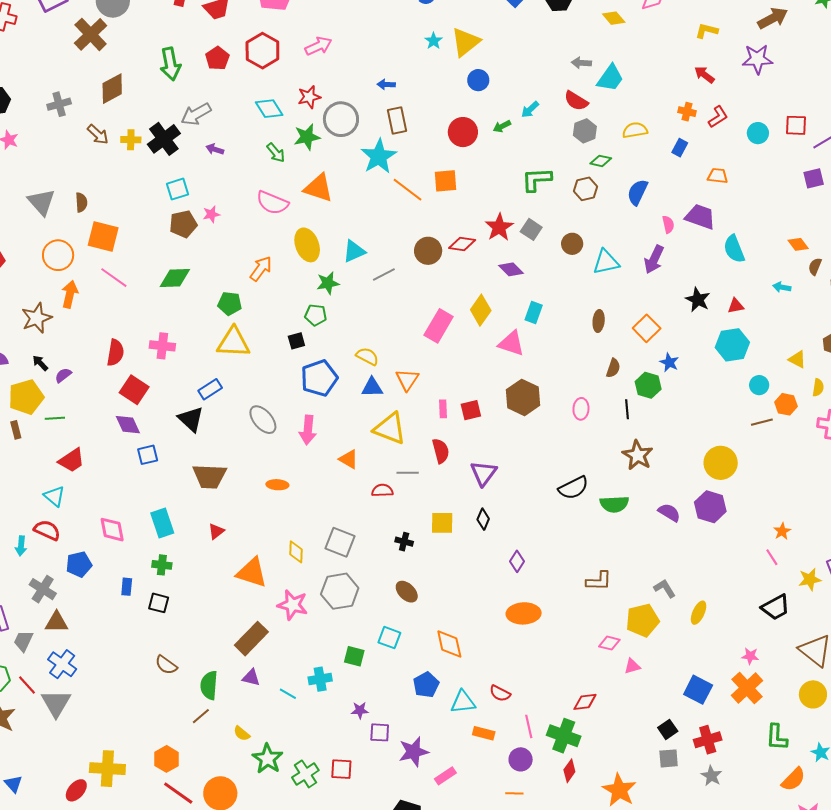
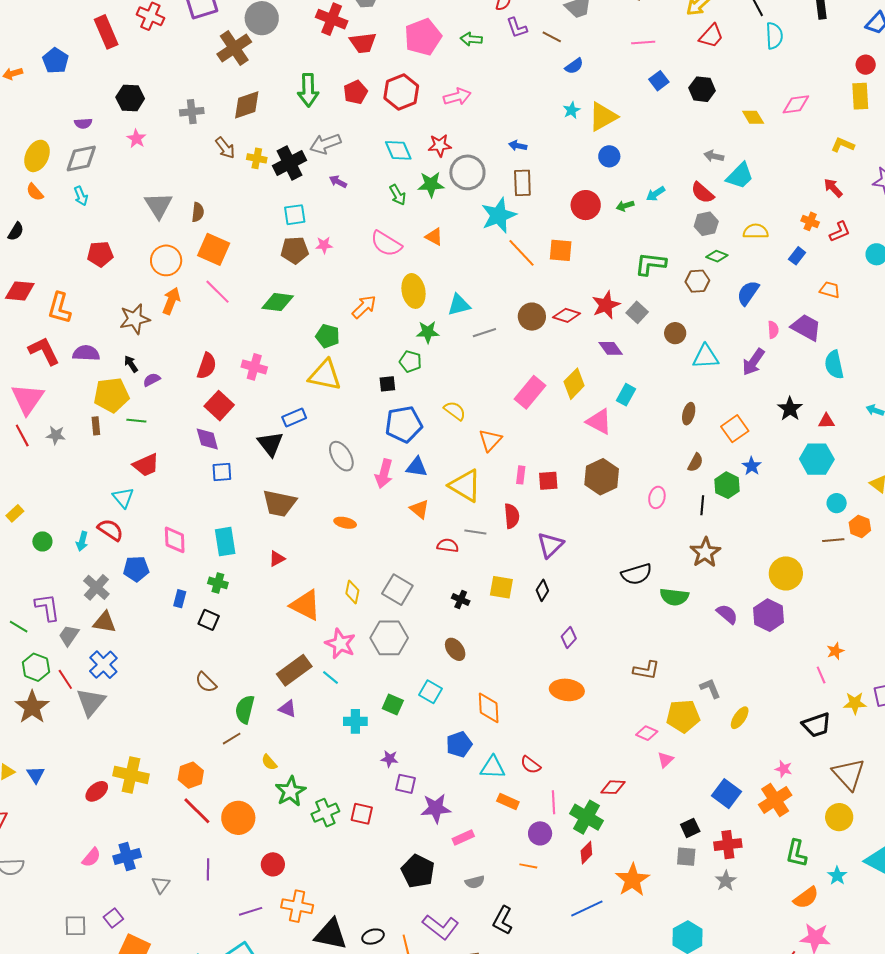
orange triangle: (319, 188) -> (434, 237), size x0.6
blue triangle: (372, 387) -> (417, 467), moved
pink triangle: (632, 666) -> (665, 760), turned -36
cyan line: (288, 694) -> (331, 678), moved

